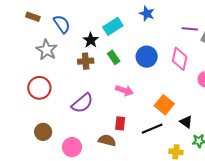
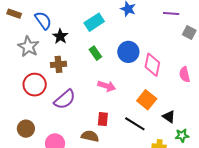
purple line: (190, 29) -> (171, 14), moved
black star: (91, 40) -> (60, 36), moved
pink diamond: (180, 59) -> (152, 65), moved
brown cross: (86, 61) -> (58, 64), moved
red circle: (39, 88) -> (35, 85), moved
black line: (152, 129) -> (135, 124), turned 55

